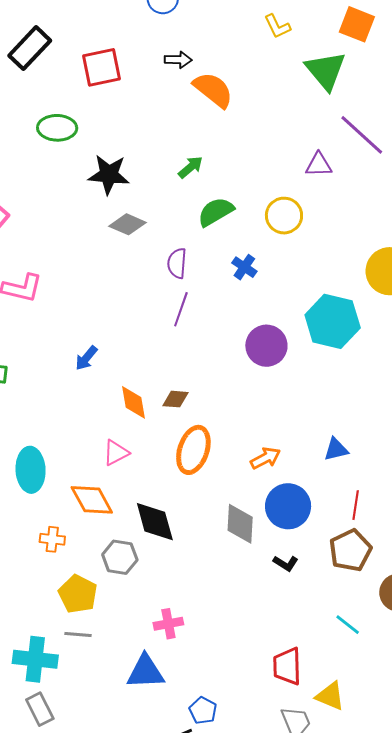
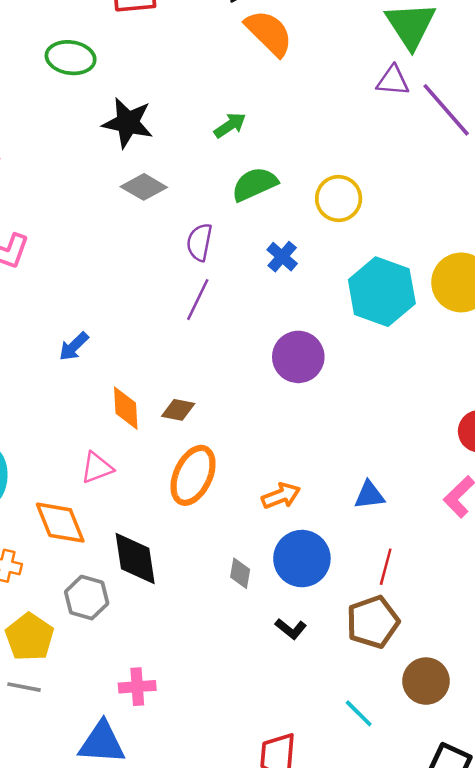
purple triangle: (319, 165) -> (393, 81), moved
cyan hexagon: (333, 321) -> (382, 292), moved
gray diamond: (240, 524) -> (240, 573), size x0.6

